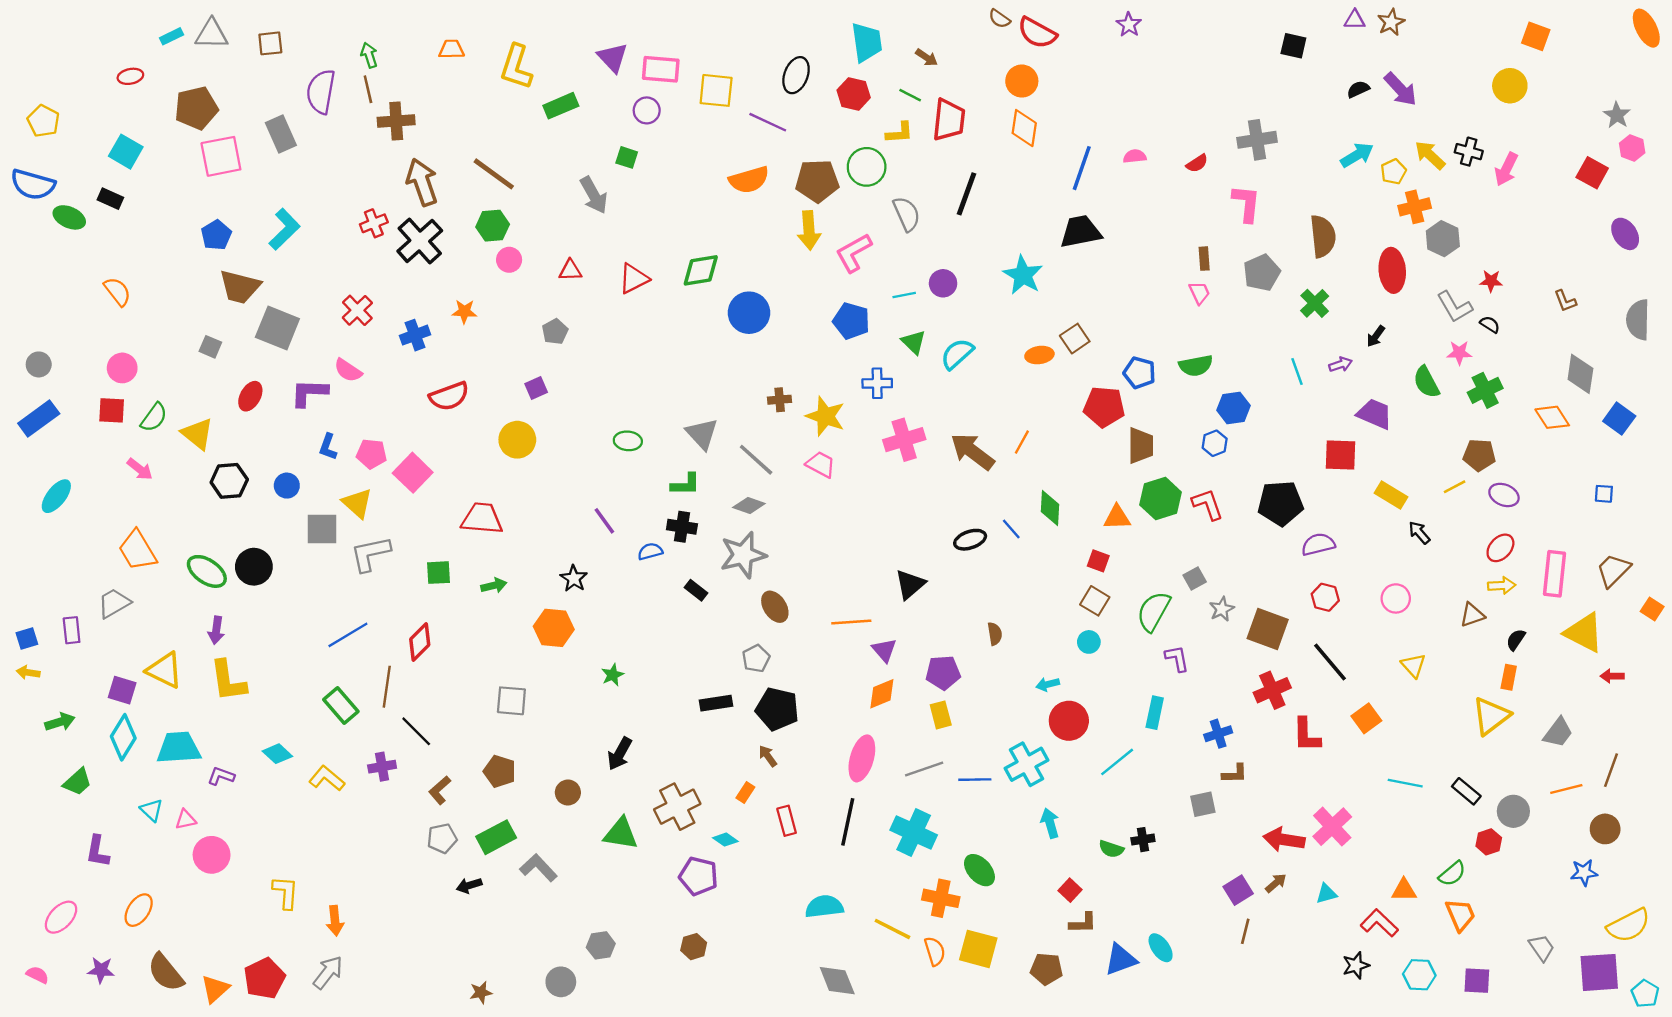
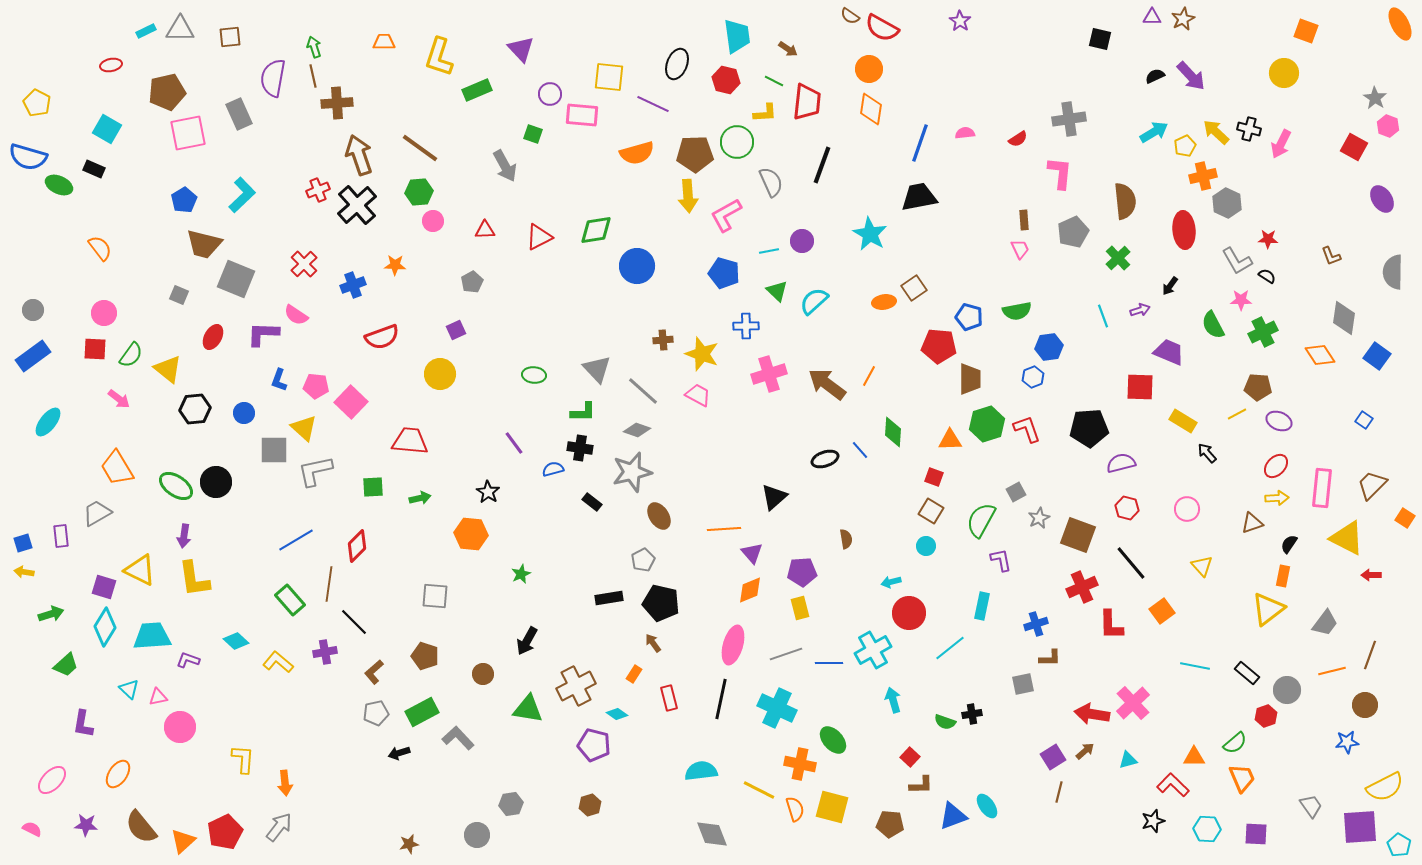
pink rectangle: (661, 69) -> (582, 115), moved
blue square: (1604, 494) -> (1364, 420), turned 30

